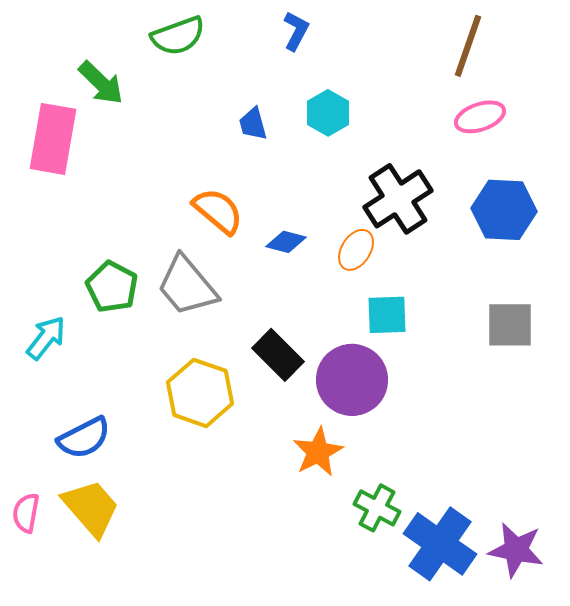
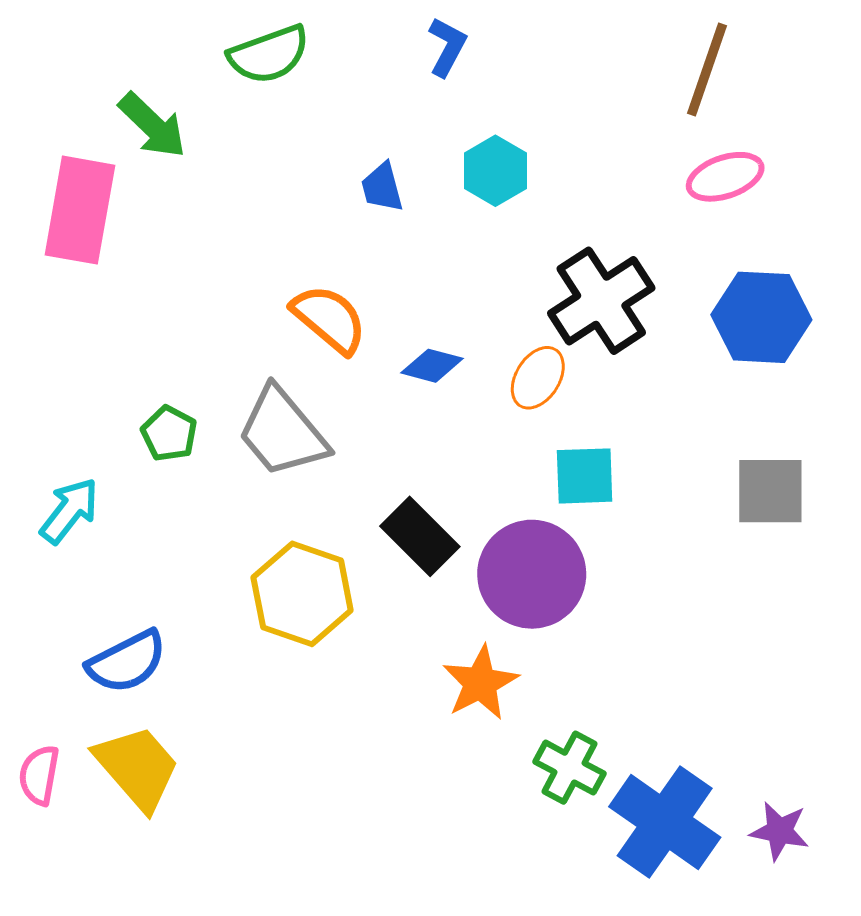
green pentagon: (112, 287) -> (169, 434), size x0.7
purple star: (516, 550) -> (780, 831), size x0.7

